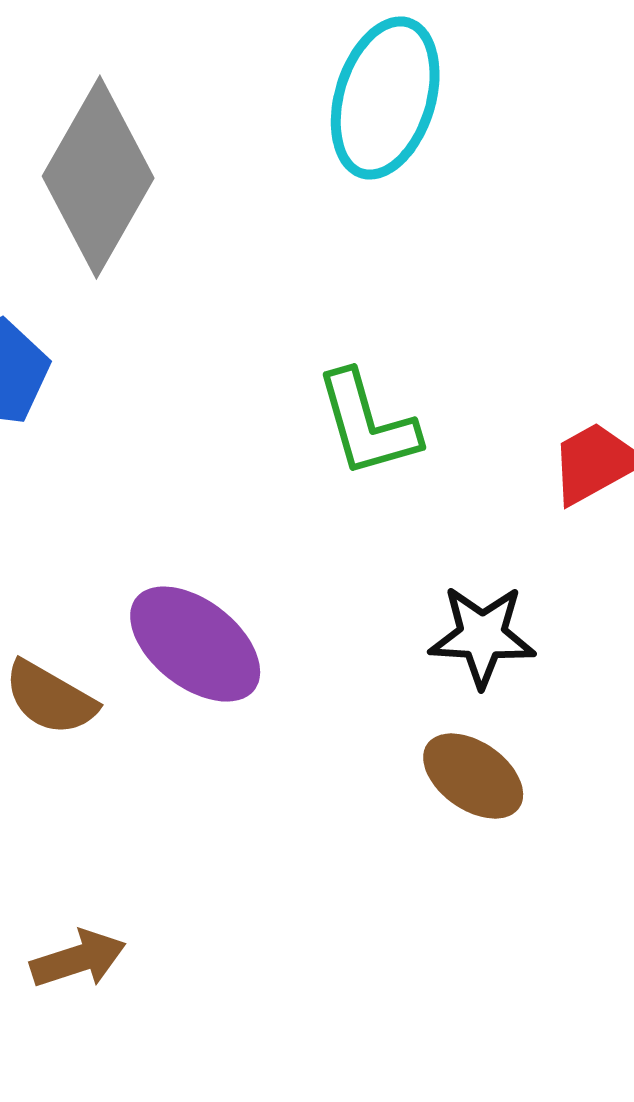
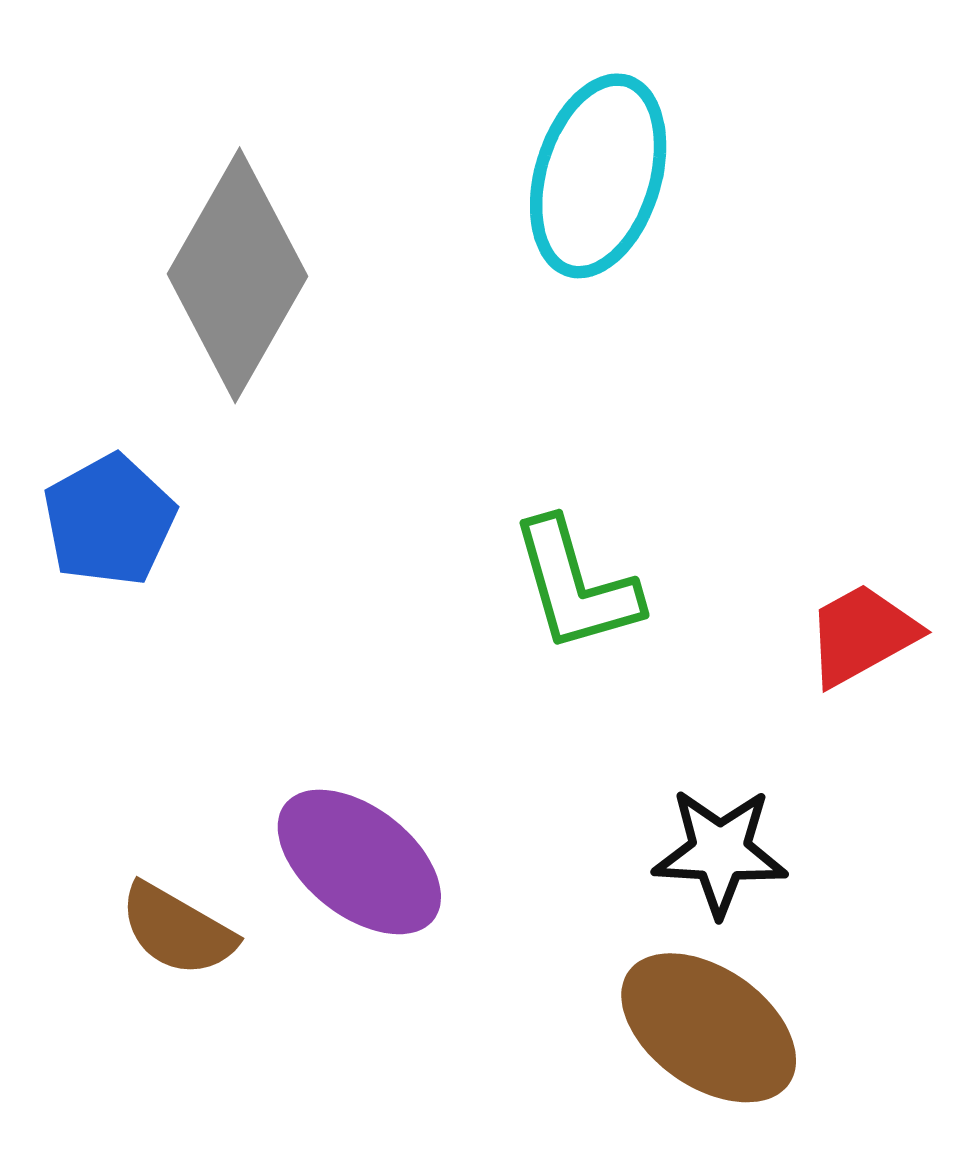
brown ellipse: (473, 776) -> (709, 1028), size x1.4

